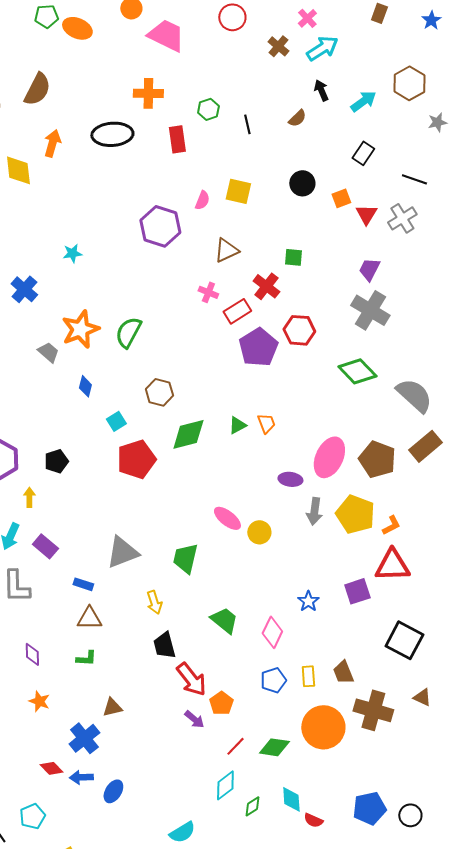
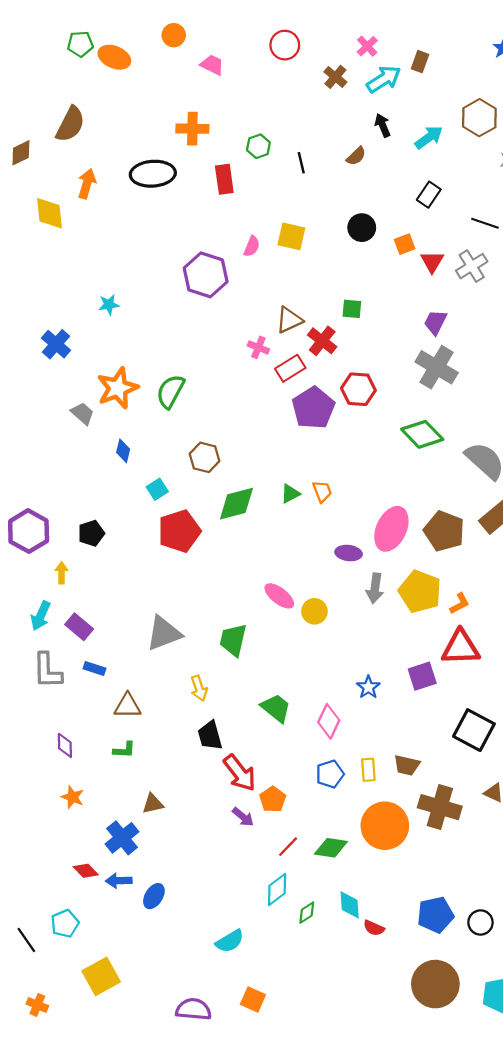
brown rectangle: (379, 13) -> (420, 62), moved
pink trapezoid: (166, 35) -> (212, 65), size x0.6
brown triangle: (226, 250) -> (289, 320), moved
blue rectangle: (83, 584) -> (95, 668), moved
brown trapezoid: (343, 672) -> (407, 765), turned -55

